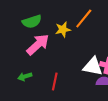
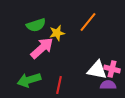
yellow star: (63, 30) -> (57, 33), moved
green arrow: (25, 77) -> (29, 80), size x1.6

